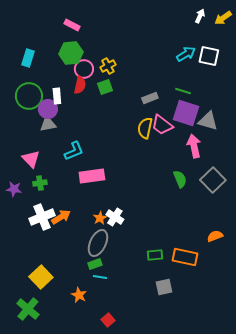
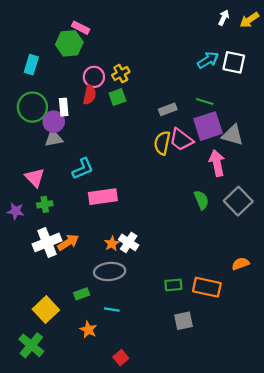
green hexagon: (71, 53) -> (69, 43), moved
purple square: (186, 113) -> (208, 126), turned -36
gray ellipse: (98, 243) -> (110, 271), turned 60
green rectangle: (95, 264) -> (82, 294), moved

